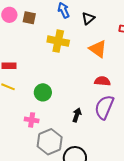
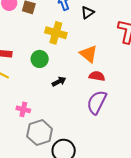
orange triangle: (98, 49) -> (89, 54), moved
green circle: (43, 92) -> (40, 59), moved
black arrow: (77, 115) -> (59, 82), moved, turned 40

